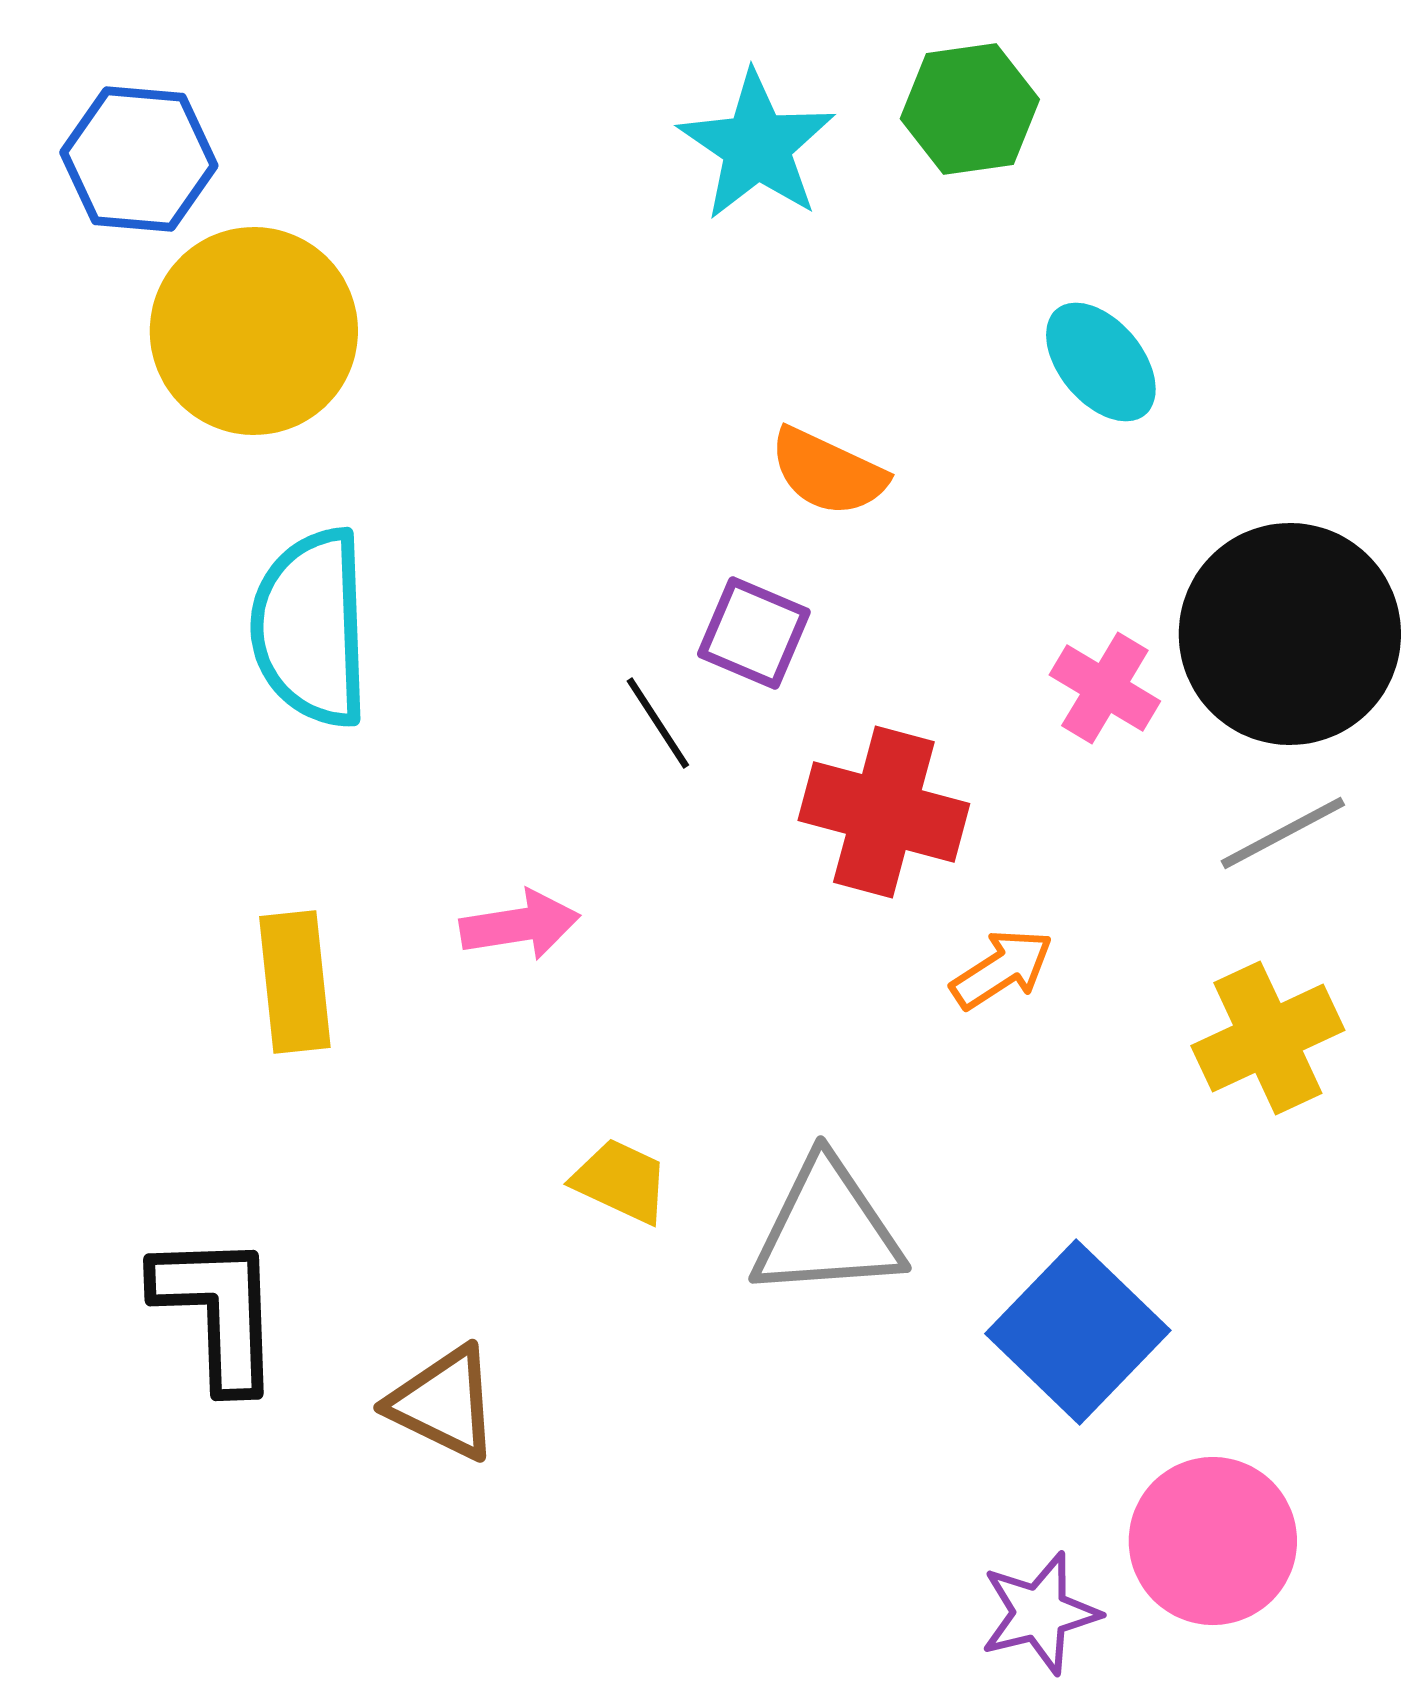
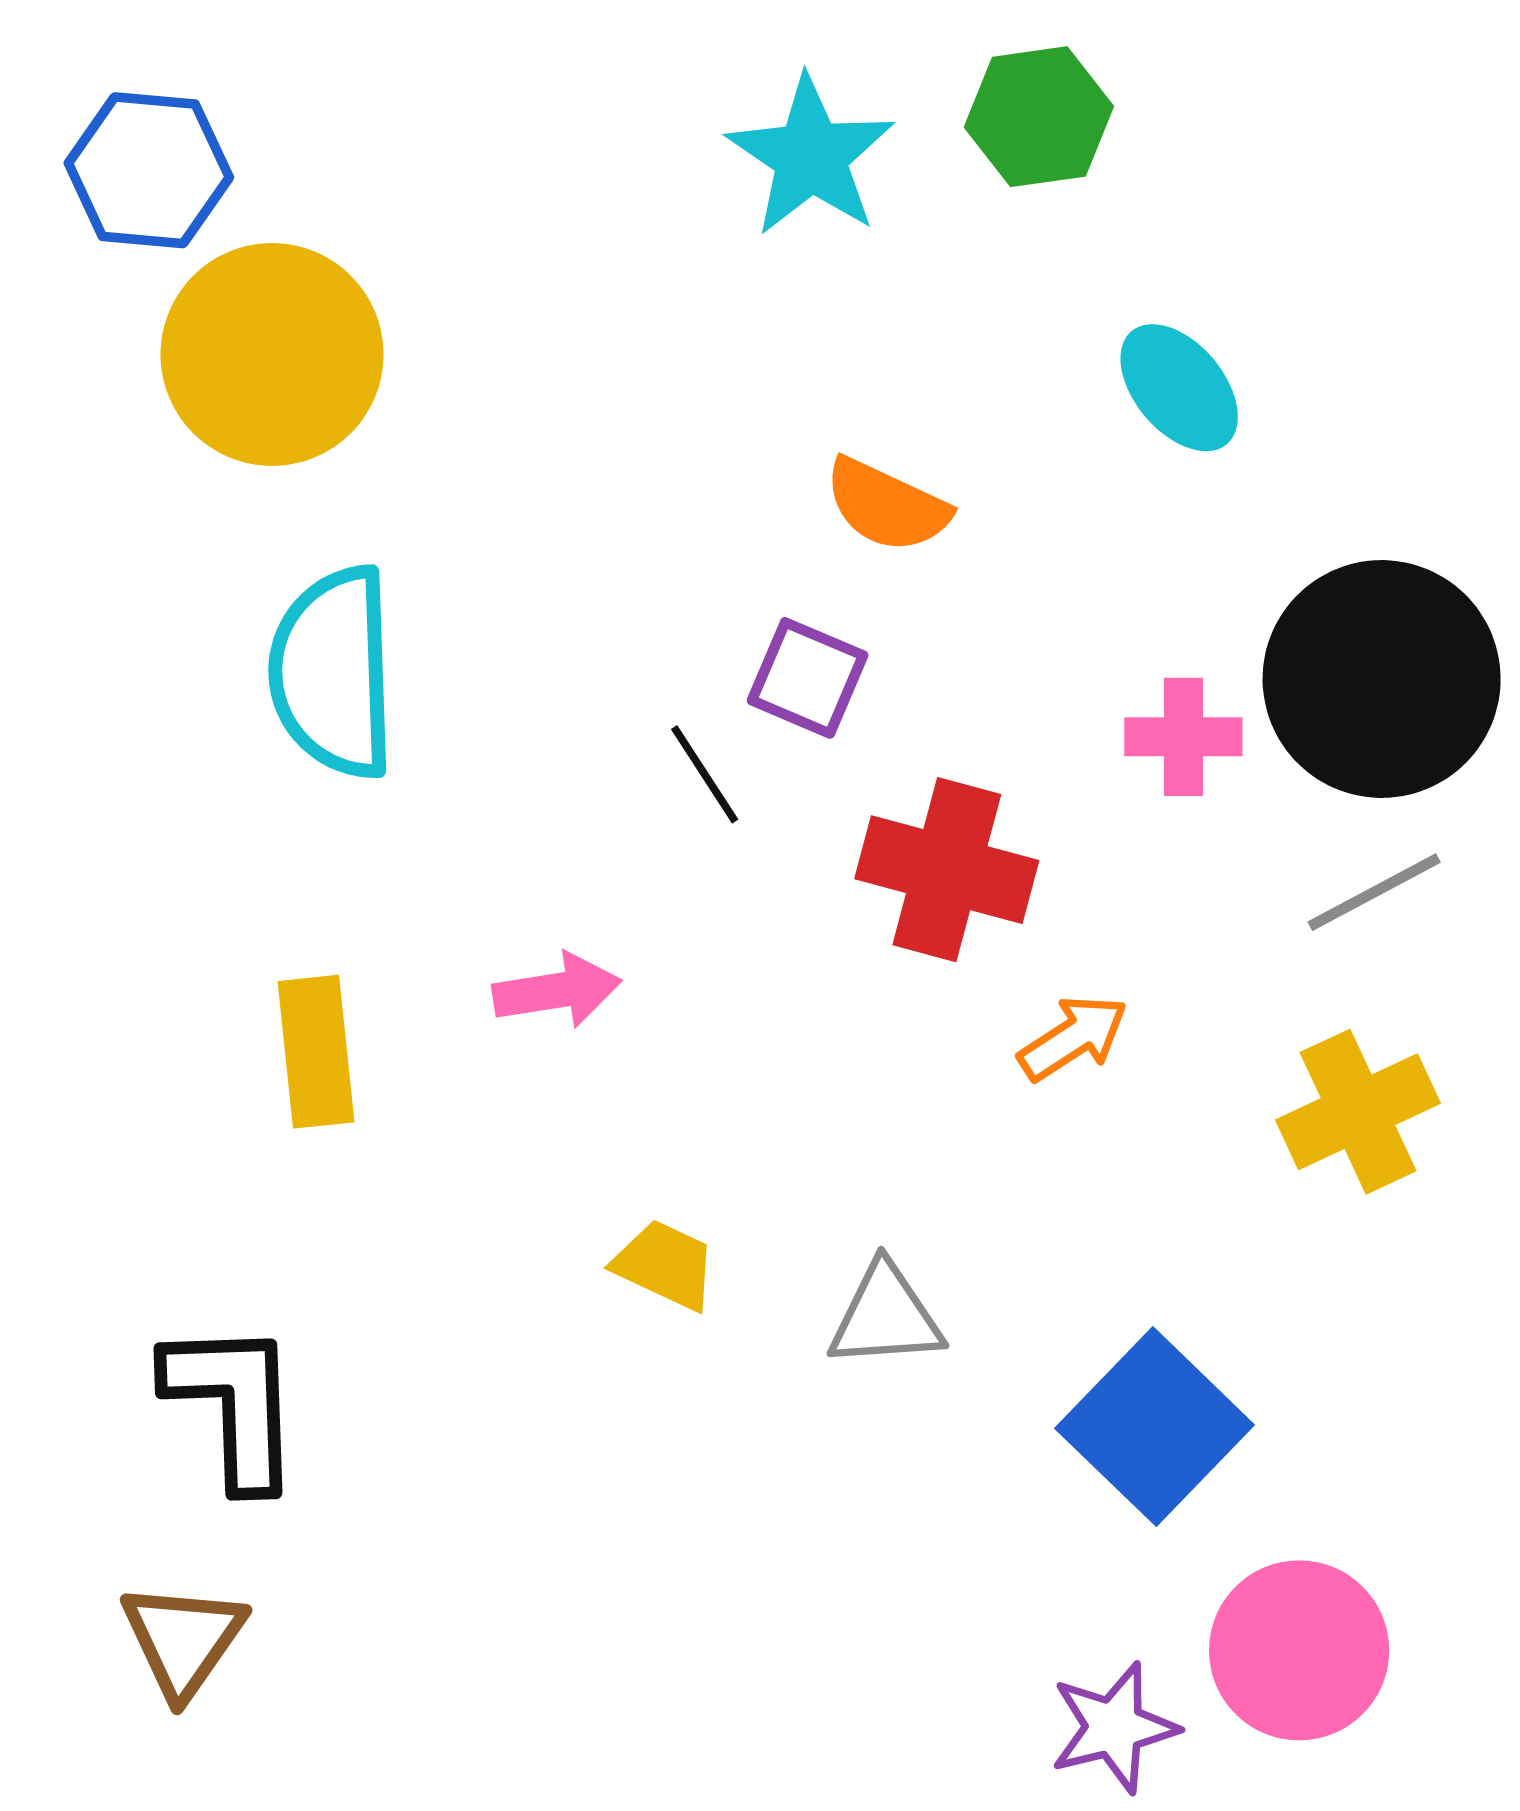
pink cross: (1105, 688) -> (1183, 737), turned -31
gray triangle: (827, 1229) -> (886, 1316), size x0.7
brown triangle: (444, 1403) -> (183, 1640), moved, turned 39

